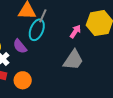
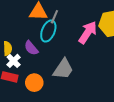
pink arrow: (75, 31) -> (88, 32), size x1.6
gray trapezoid: (73, 60) -> (63, 69), moved

